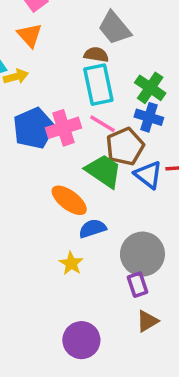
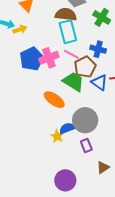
brown semicircle: (96, 55) -> (66, 14), size x1.5
green cross: (150, 88) -> (102, 17), moved
blue semicircle: (93, 229) -> (67, 128), moved
gray circle: (142, 254) -> (85, 120), moved
purple rectangle: (138, 285) -> (86, 145), moved

